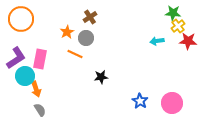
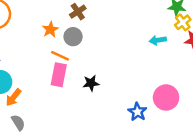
pink rectangle: (40, 59) -> (59, 75), moved
orange arrow: (36, 89) -> (13, 97), turned 56
pink circle: (172, 103) -> (166, 97), moved

